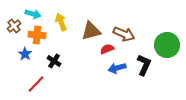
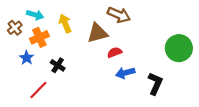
brown arrow: (124, 34) -> (119, 15), moved
orange cross: (37, 35) -> (39, 37), turned -30
black L-shape: (144, 65) -> (155, 84), moved

